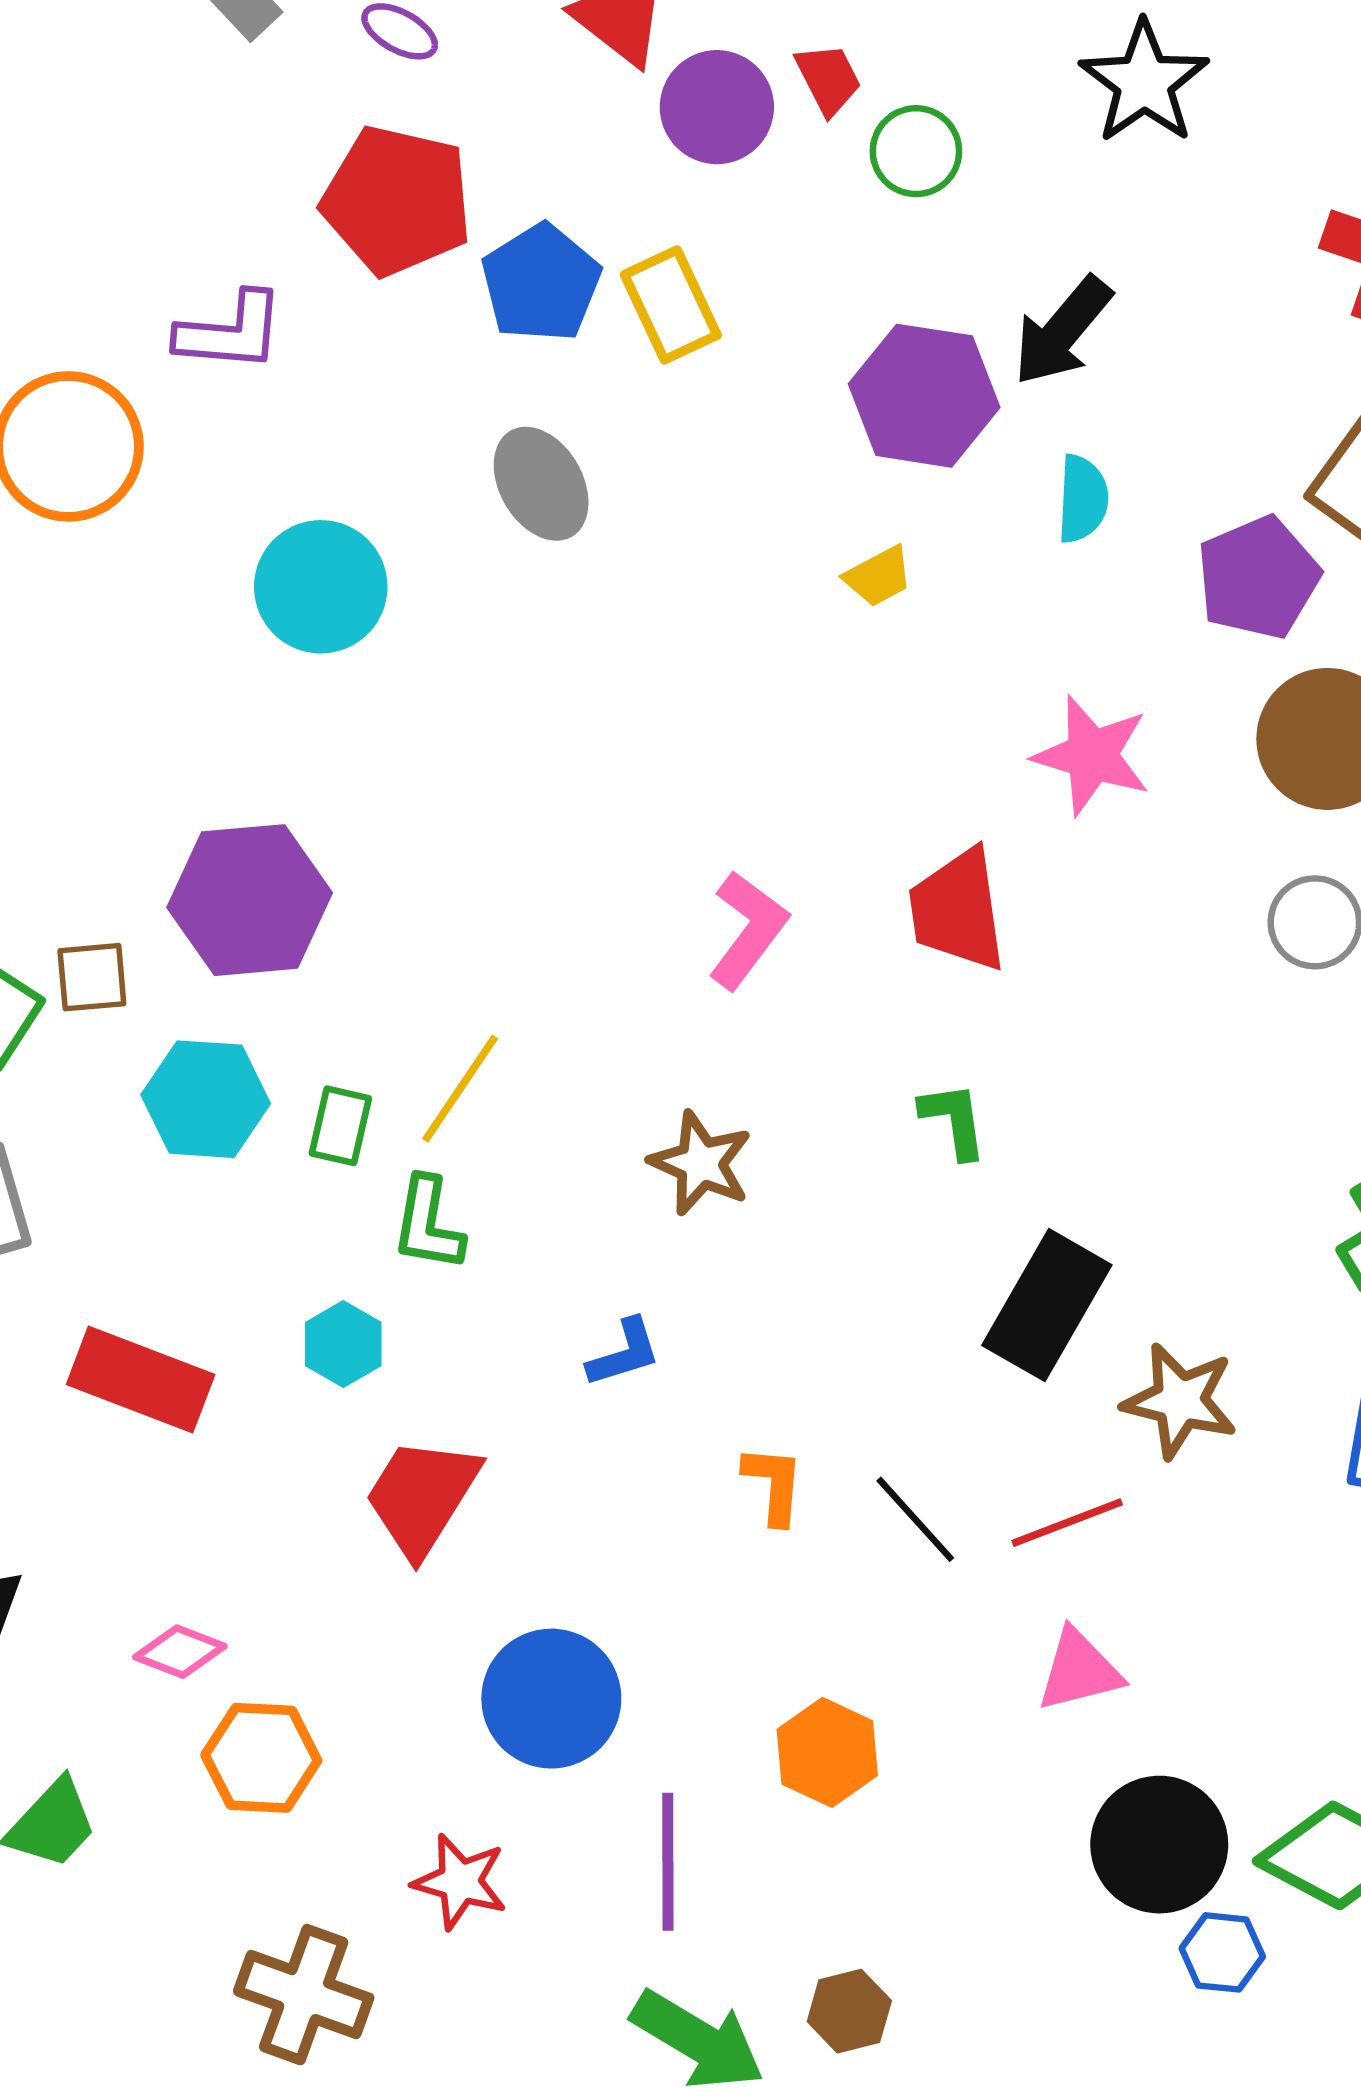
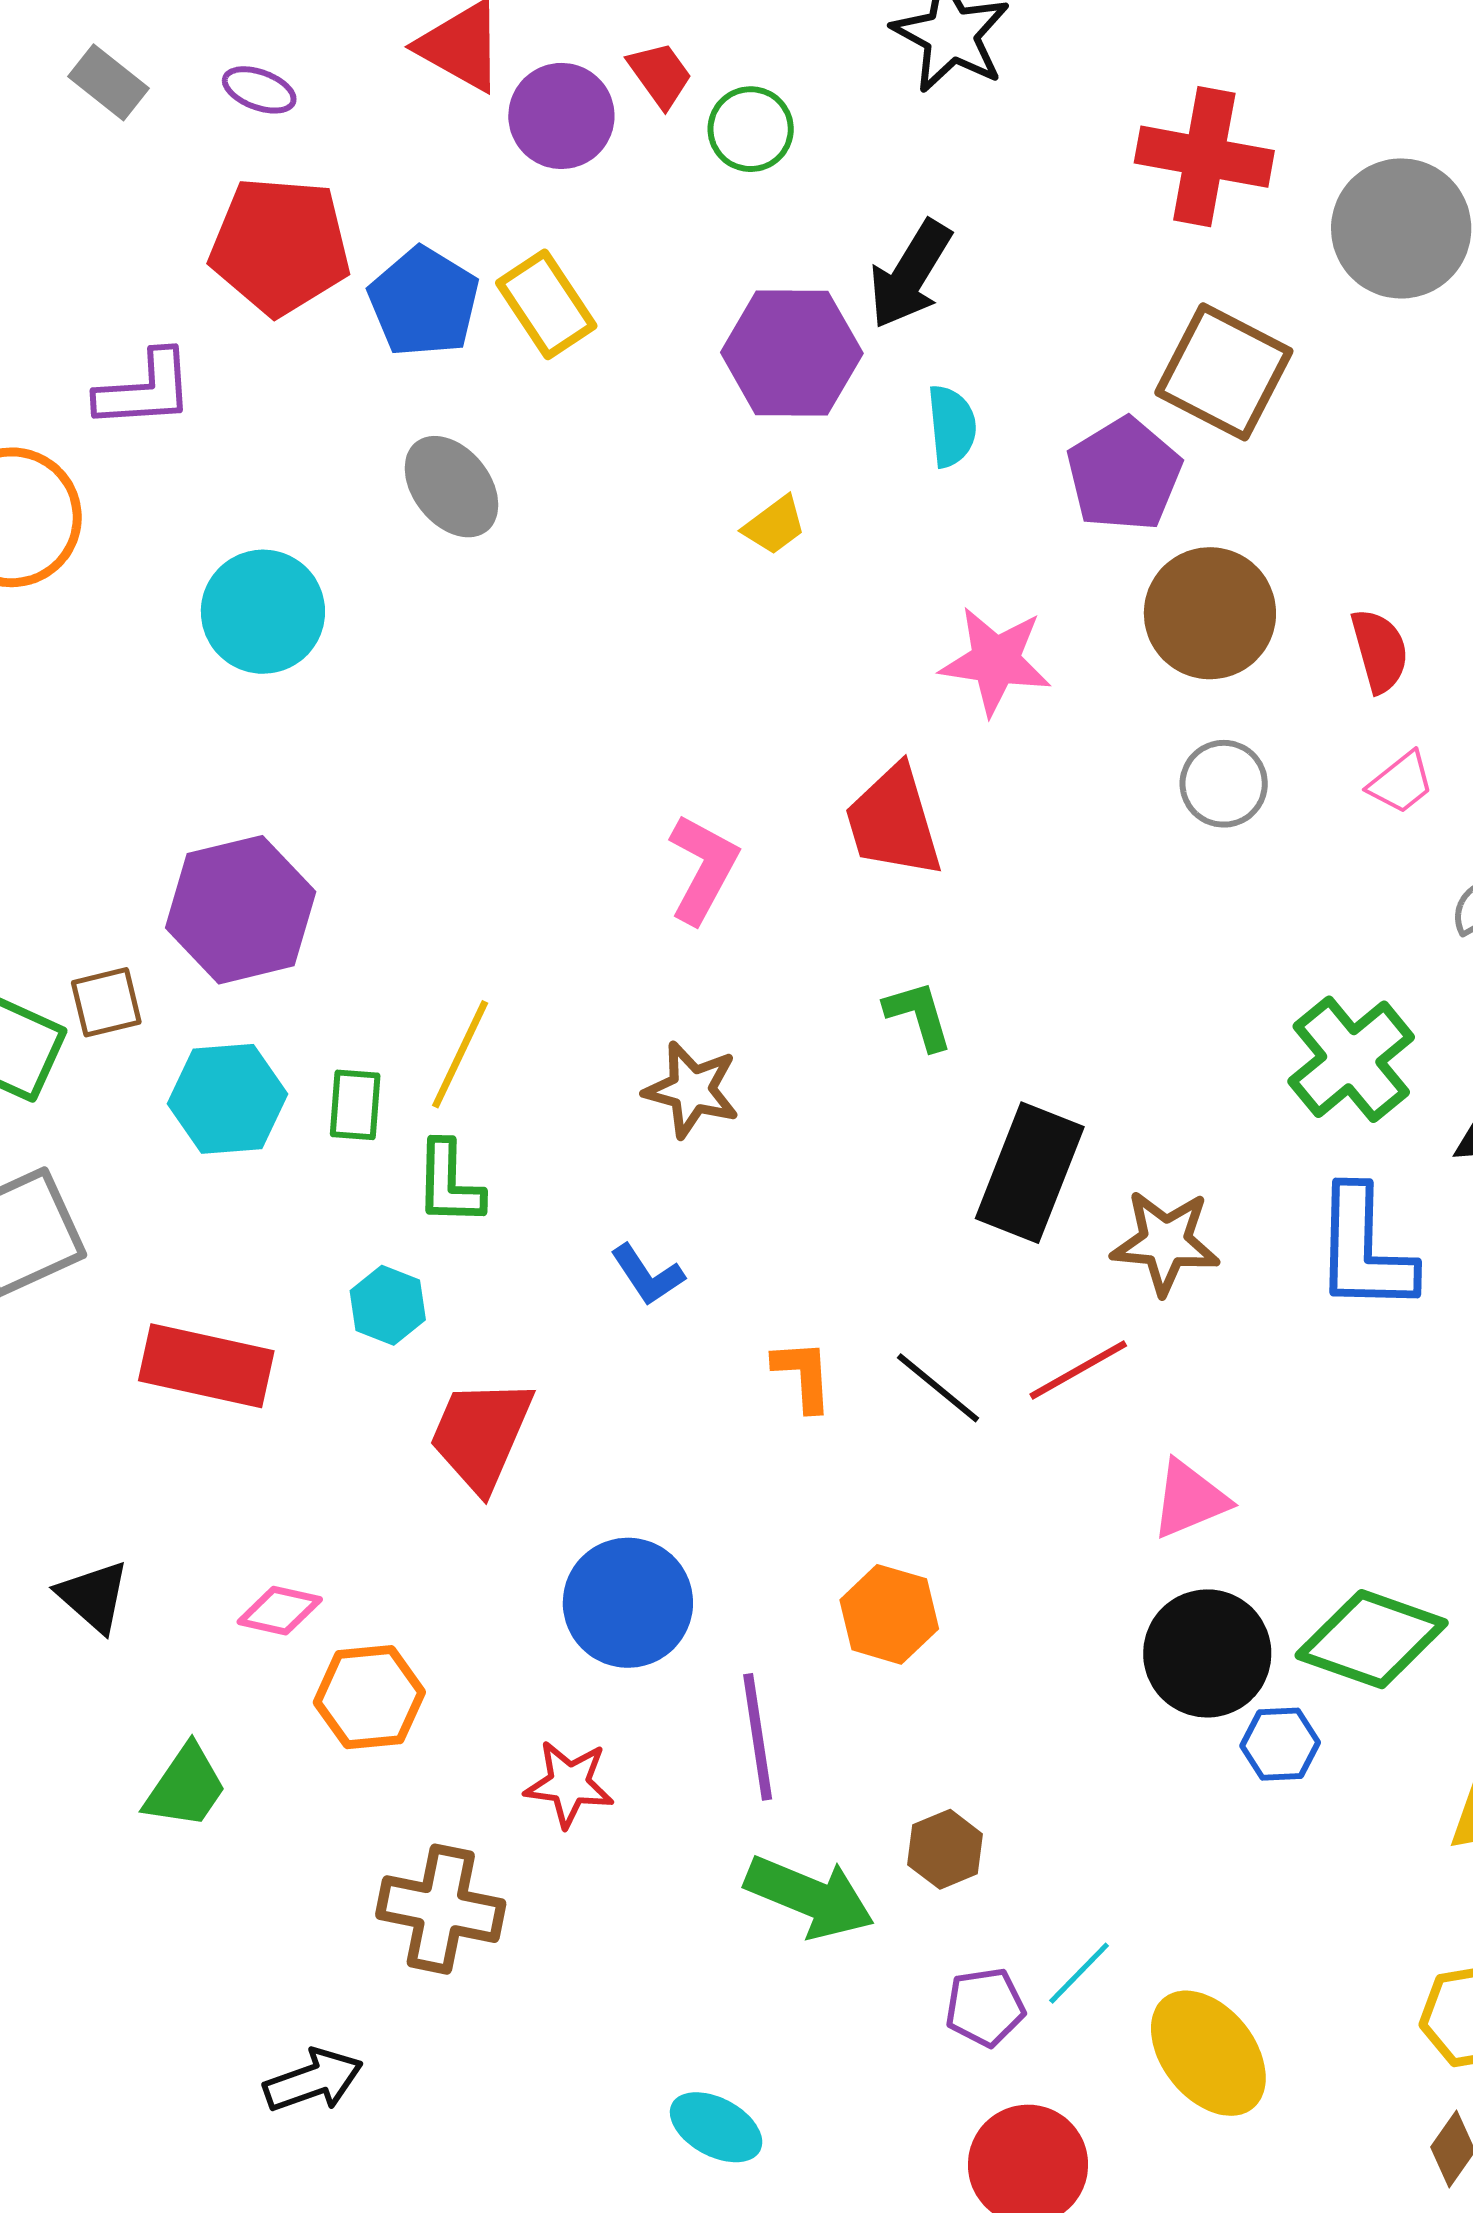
blue L-shape: (624, 1353) -> (647, 1275), turned 82
pink triangle: (1079, 1670) -> (1190, 1499), moved

